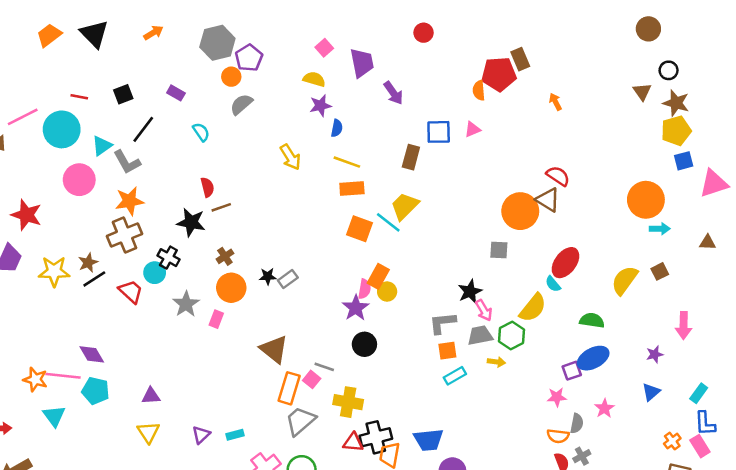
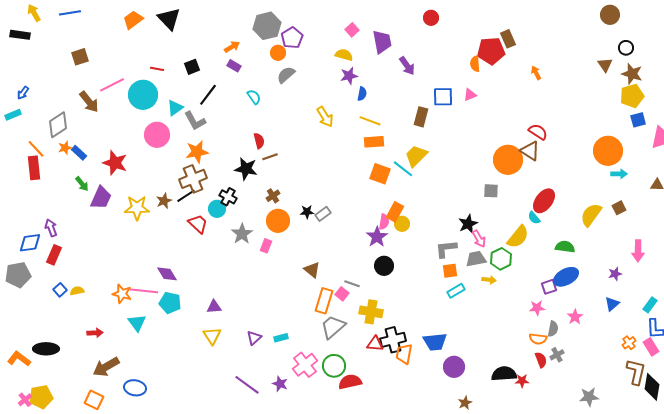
orange arrow: (153, 33) -> (232, 47), moved
black line: (94, 279) -> (186, 196), moved
brown triangle: (274, 349) -> (312, 270), size x0.7

